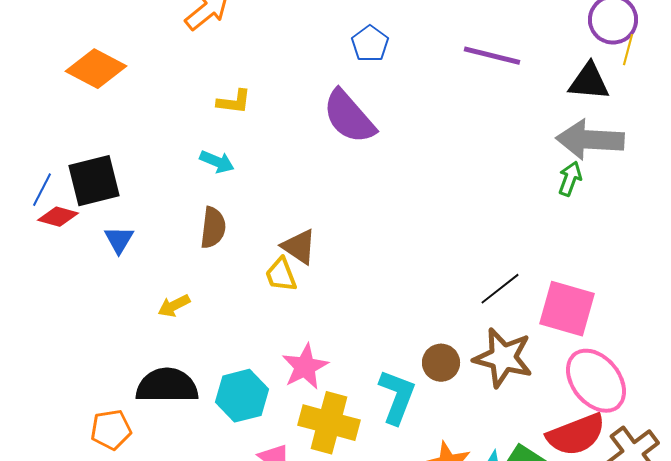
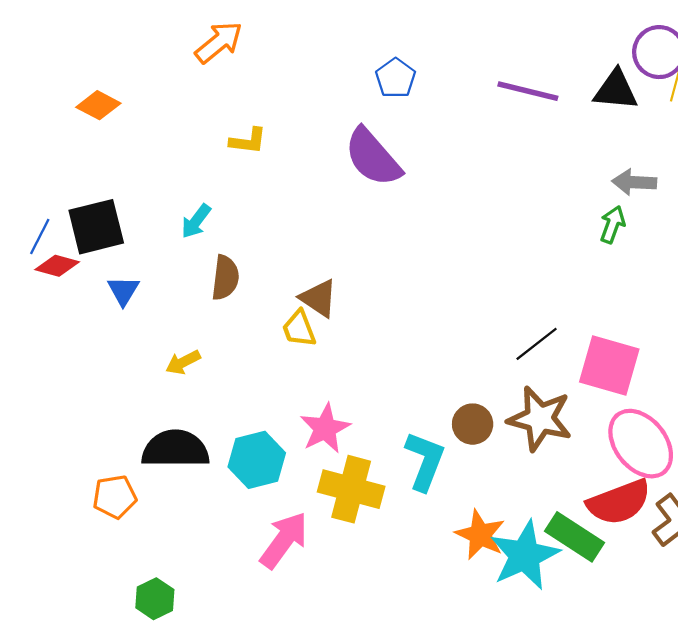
orange diamond: (96, 69) -> (98, 105), size x0.7
black triangle: (589, 82) -> (616, 90), moved
gray arrow: (590, 140) -> (634, 182), size x0.6
cyan arrow: (217, 162) -> (196, 221), moved, turned 104

